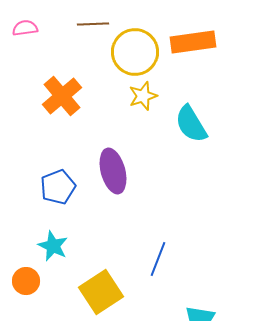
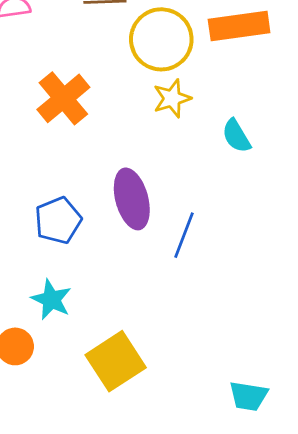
cyan semicircle: (191, 124) -> (236, 136), size x0.7
blue line: (158, 259) -> (184, 235), moved

